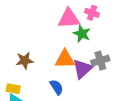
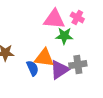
green star: (82, 34) -> (64, 36), turned -30
blue semicircle: (57, 87) -> (33, 68), moved

